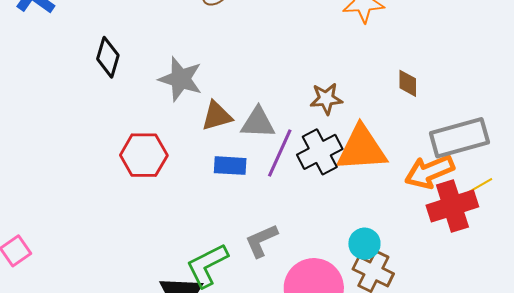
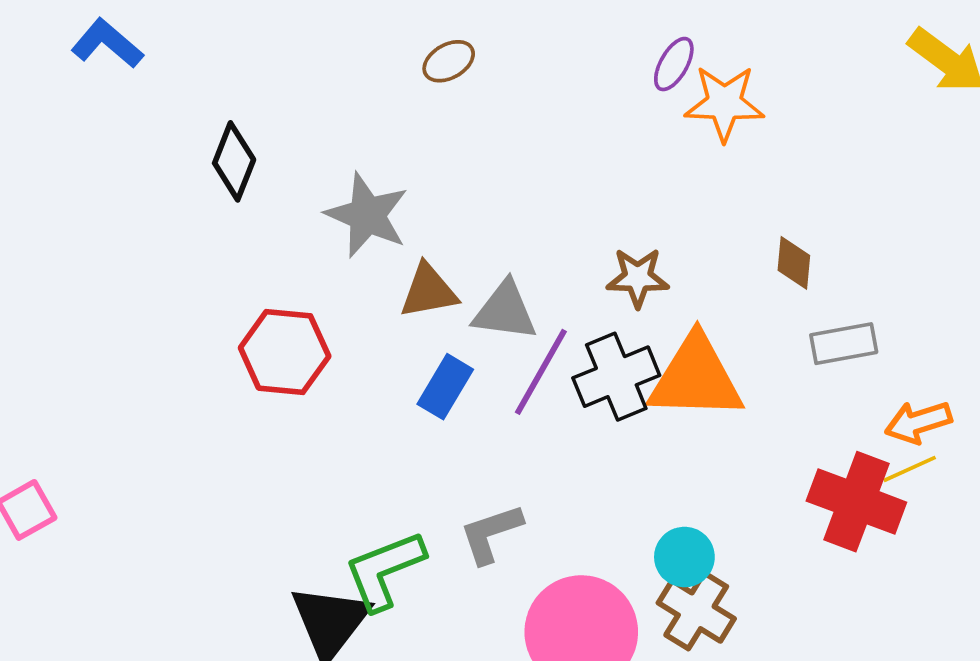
gray rectangle: (459, 138) -> (844, 344), moved, size x0.6
blue rectangle: (230, 166) -> (445, 387), turned -68
orange arrow: (429, 172) -> (918, 422), moved, size x0.7
red cross: (452, 206) -> (856, 502), turned 33

